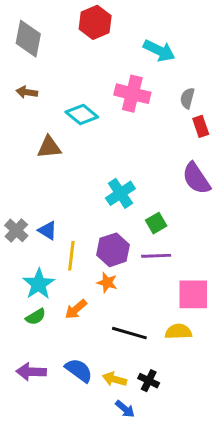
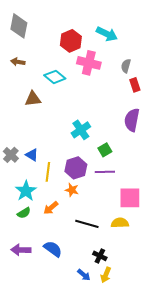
red hexagon: (95, 22) -> (71, 41), moved
purple semicircle: (196, 178) -> (132, 120), turned 45
yellow arrow: (114, 379) -> (106, 275), moved, turned -84

